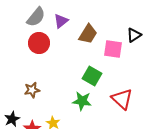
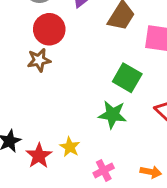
brown star: (32, 90) -> (39, 60), moved

